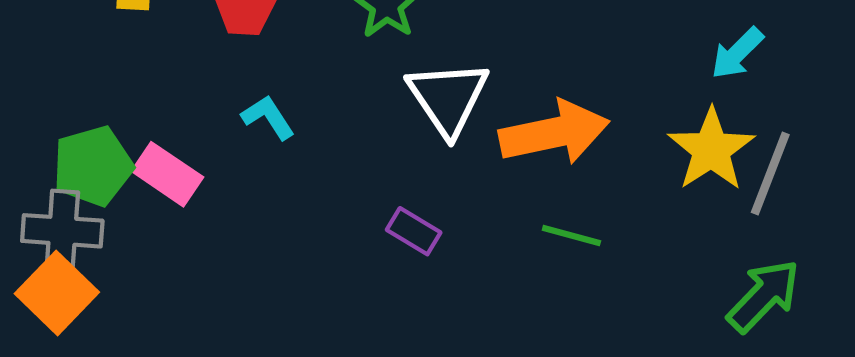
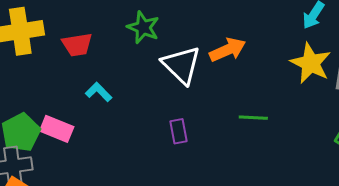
orange arrow: (554, 133) -> (228, 50), moved, size x0.7
purple rectangle: (414, 231) -> (179, 131), turned 60

